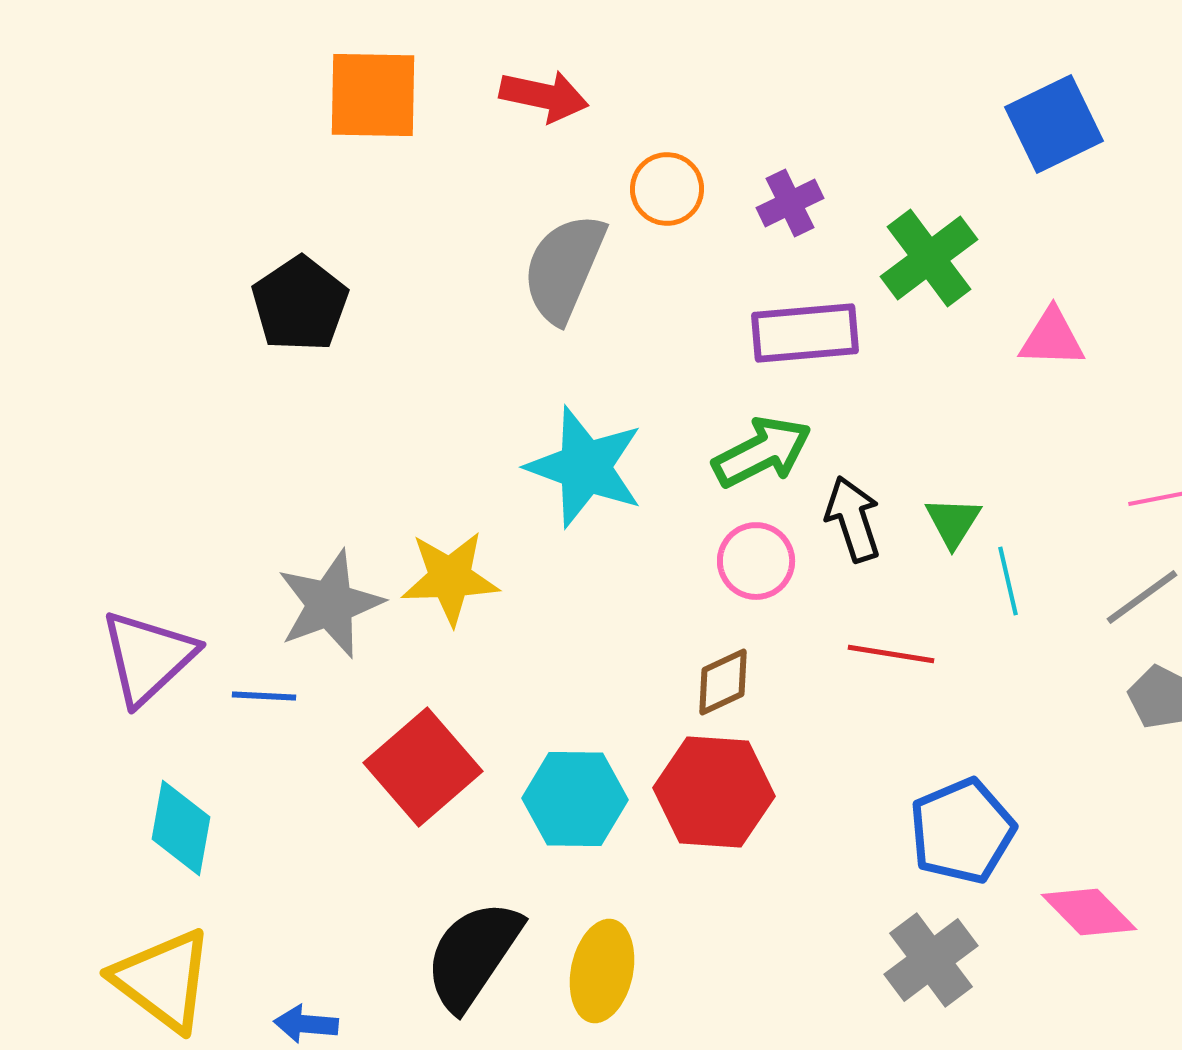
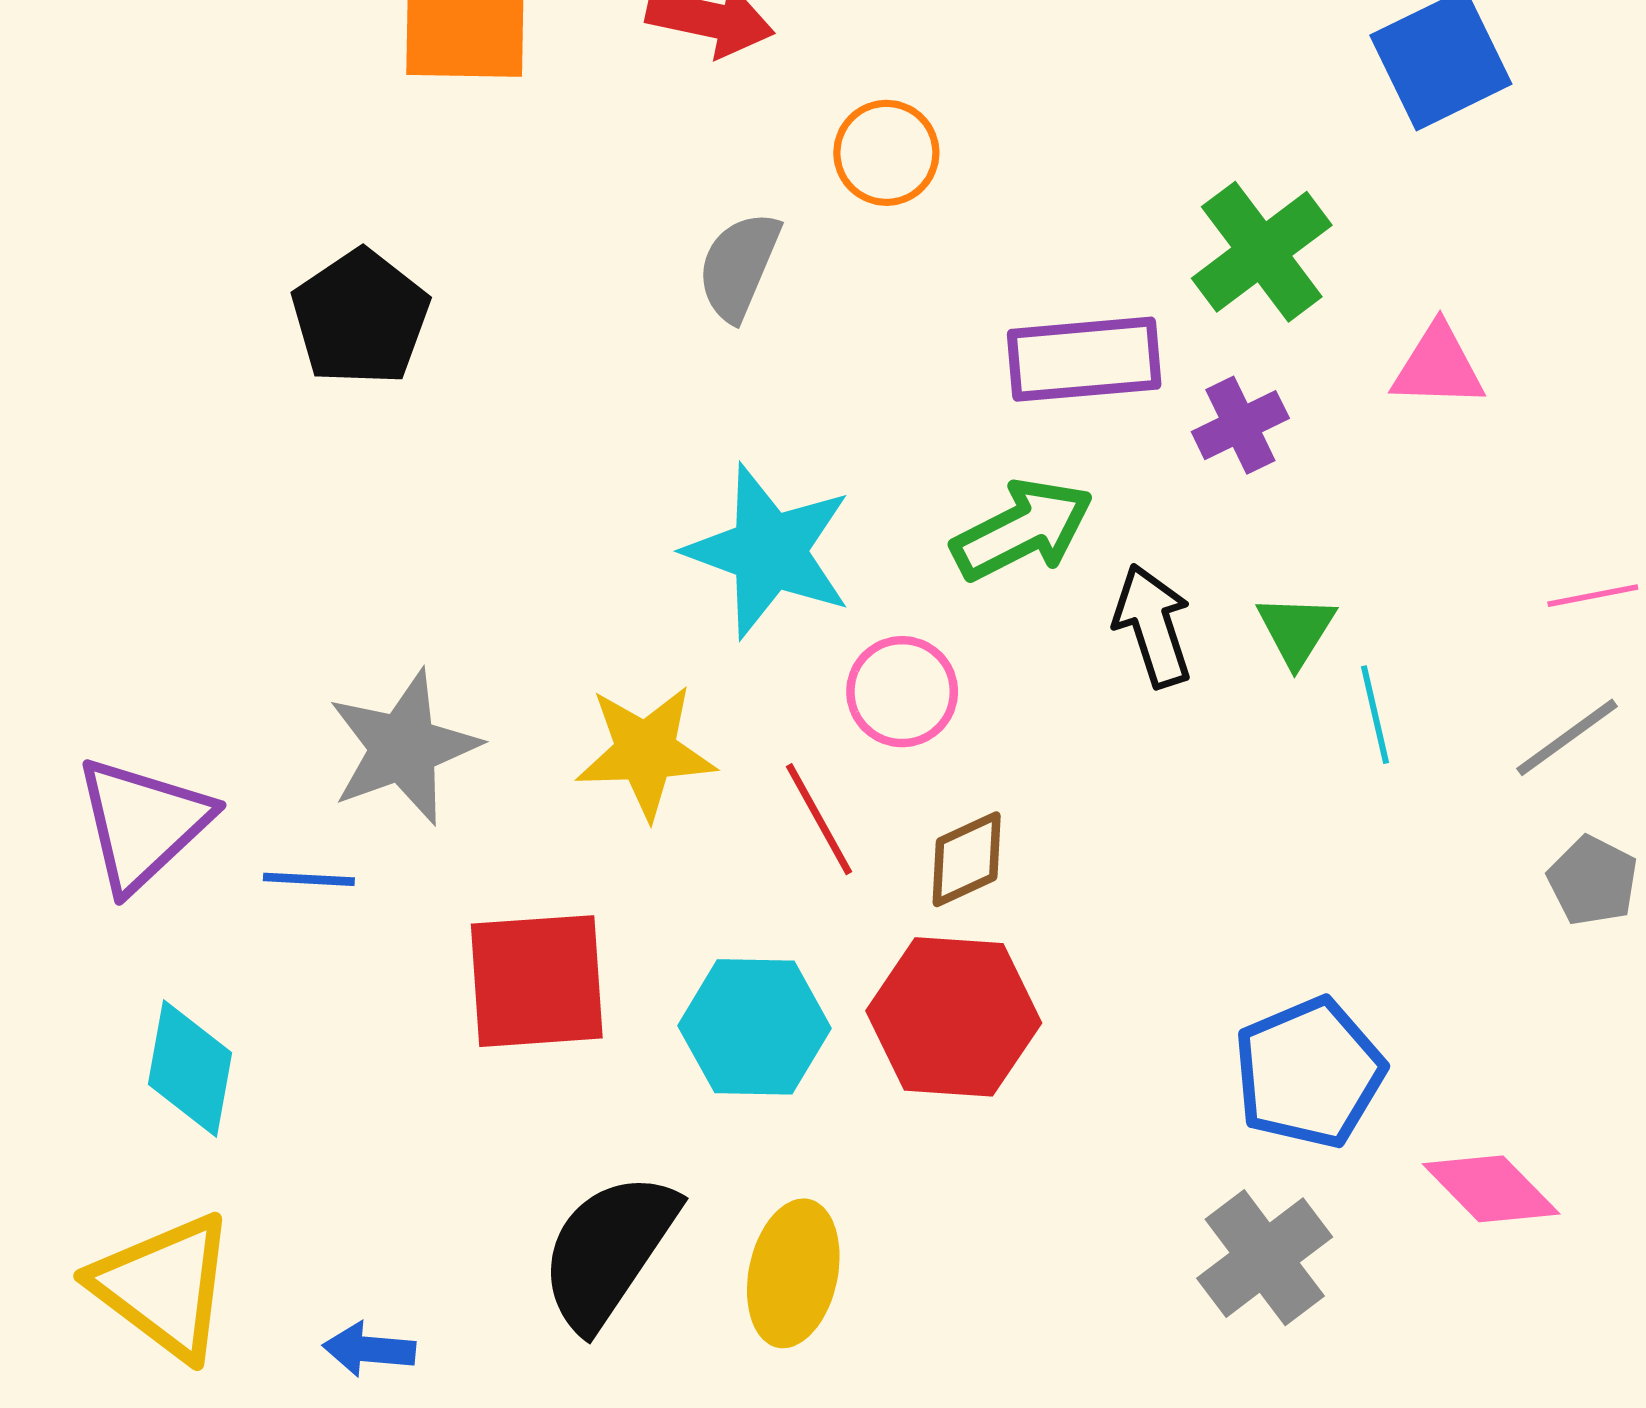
purple cross: (790, 203) -> (1240, 425), moved
gray semicircle: (564, 268) -> (739, 266), size x0.7
pink circle: (756, 561) -> (902, 692), moved
yellow star: (450, 578) -> (646, 752), moved
red line: (891, 654) -> (819, 819), moved, turned 52
red square: (423, 767) -> (537, 981), turned 37

